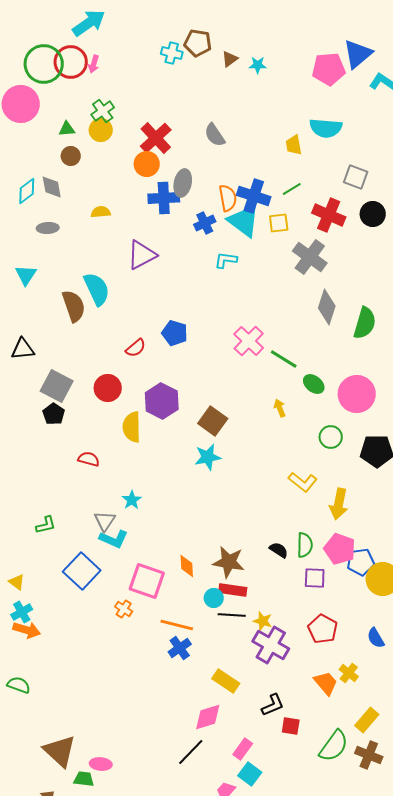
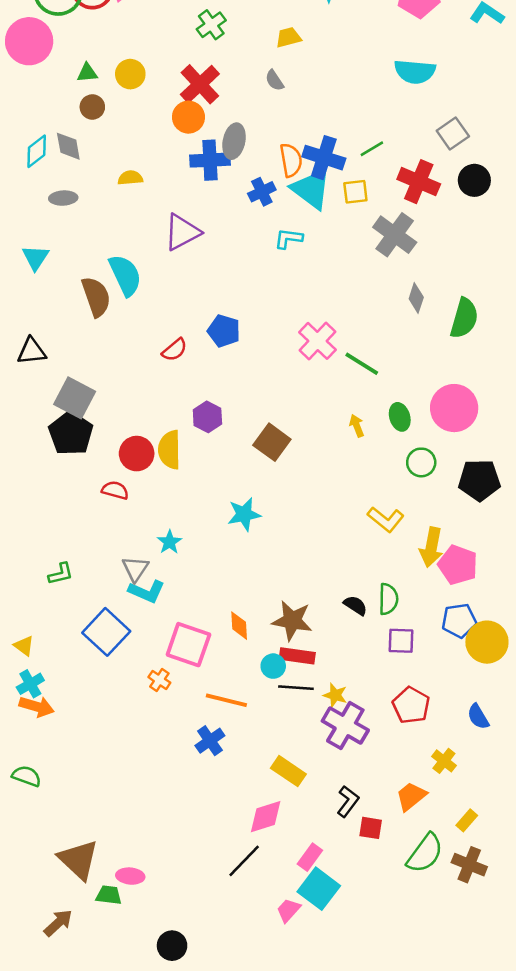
green cross: (103, 111) -> (211, 25), moved
gray semicircle: (215, 135) -> (274, 80), size x0.7
yellow trapezoid: (294, 145) -> (288, 37), moved, turned 85
gray square: (356, 177) -> (453, 134), turned 35
gray diamond: (327, 307) -> (416, 298), size x0.7
green ellipse: (314, 384) -> (400, 417), moved, turned 35
red circle: (108, 388) -> (137, 454), moved
purple hexagon: (162, 401) -> (207, 417), size x0.7
black pentagon: (54, 414) -> (71, 433), size x1.6
cyan star: (208, 457) -> (244, 514), moved
pink pentagon: (340, 549) -> (458, 565), moved
blue cross: (180, 648) -> (210, 741), moved
orange trapezoid: (326, 683) -> (411, 796), moved, turned -88
black L-shape: (273, 705) -> (348, 801), turned -30
yellow rectangle: (367, 720) -> (467, 820), size x0.7
cyan square: (250, 774) -> (319, 889), size x1.4

